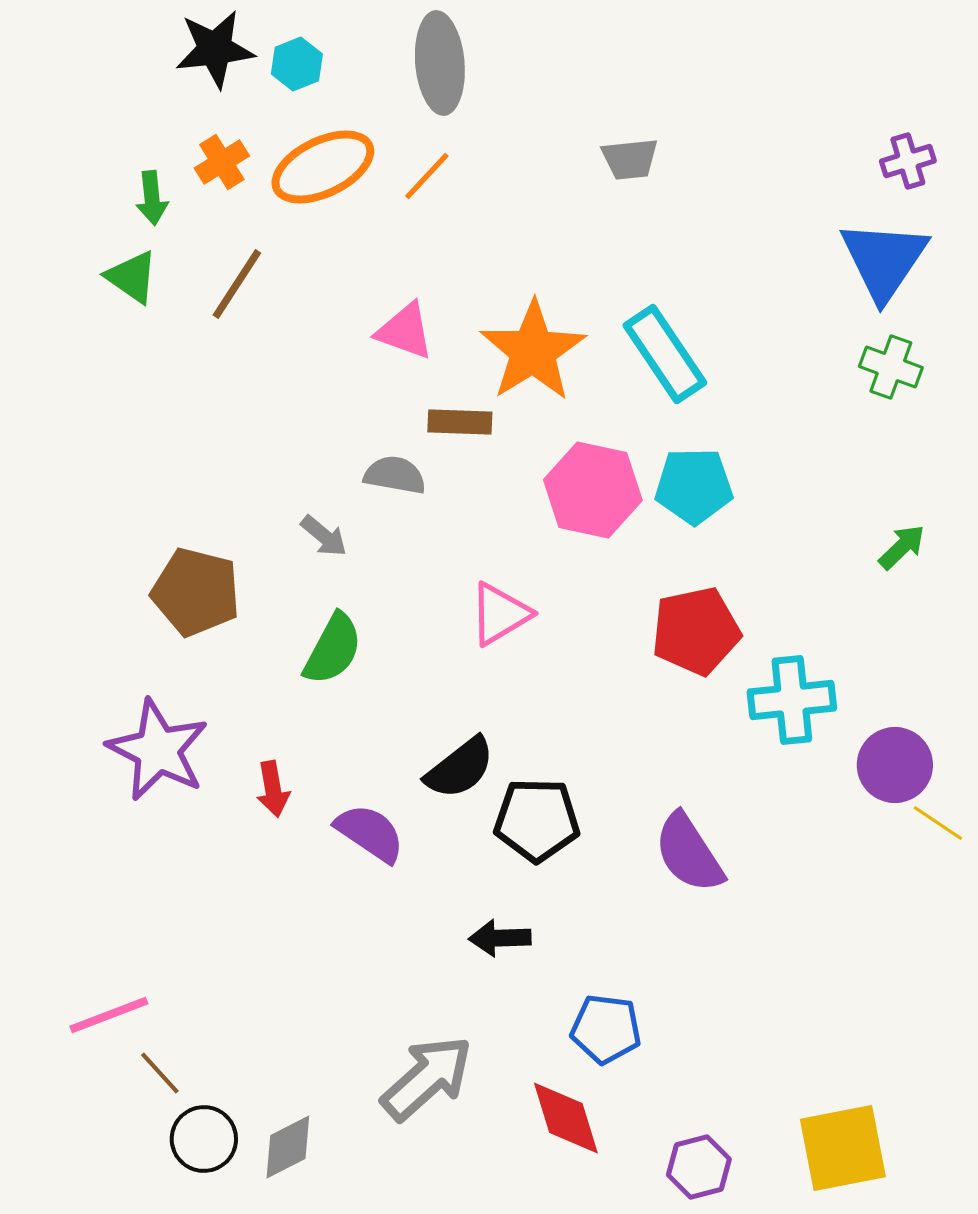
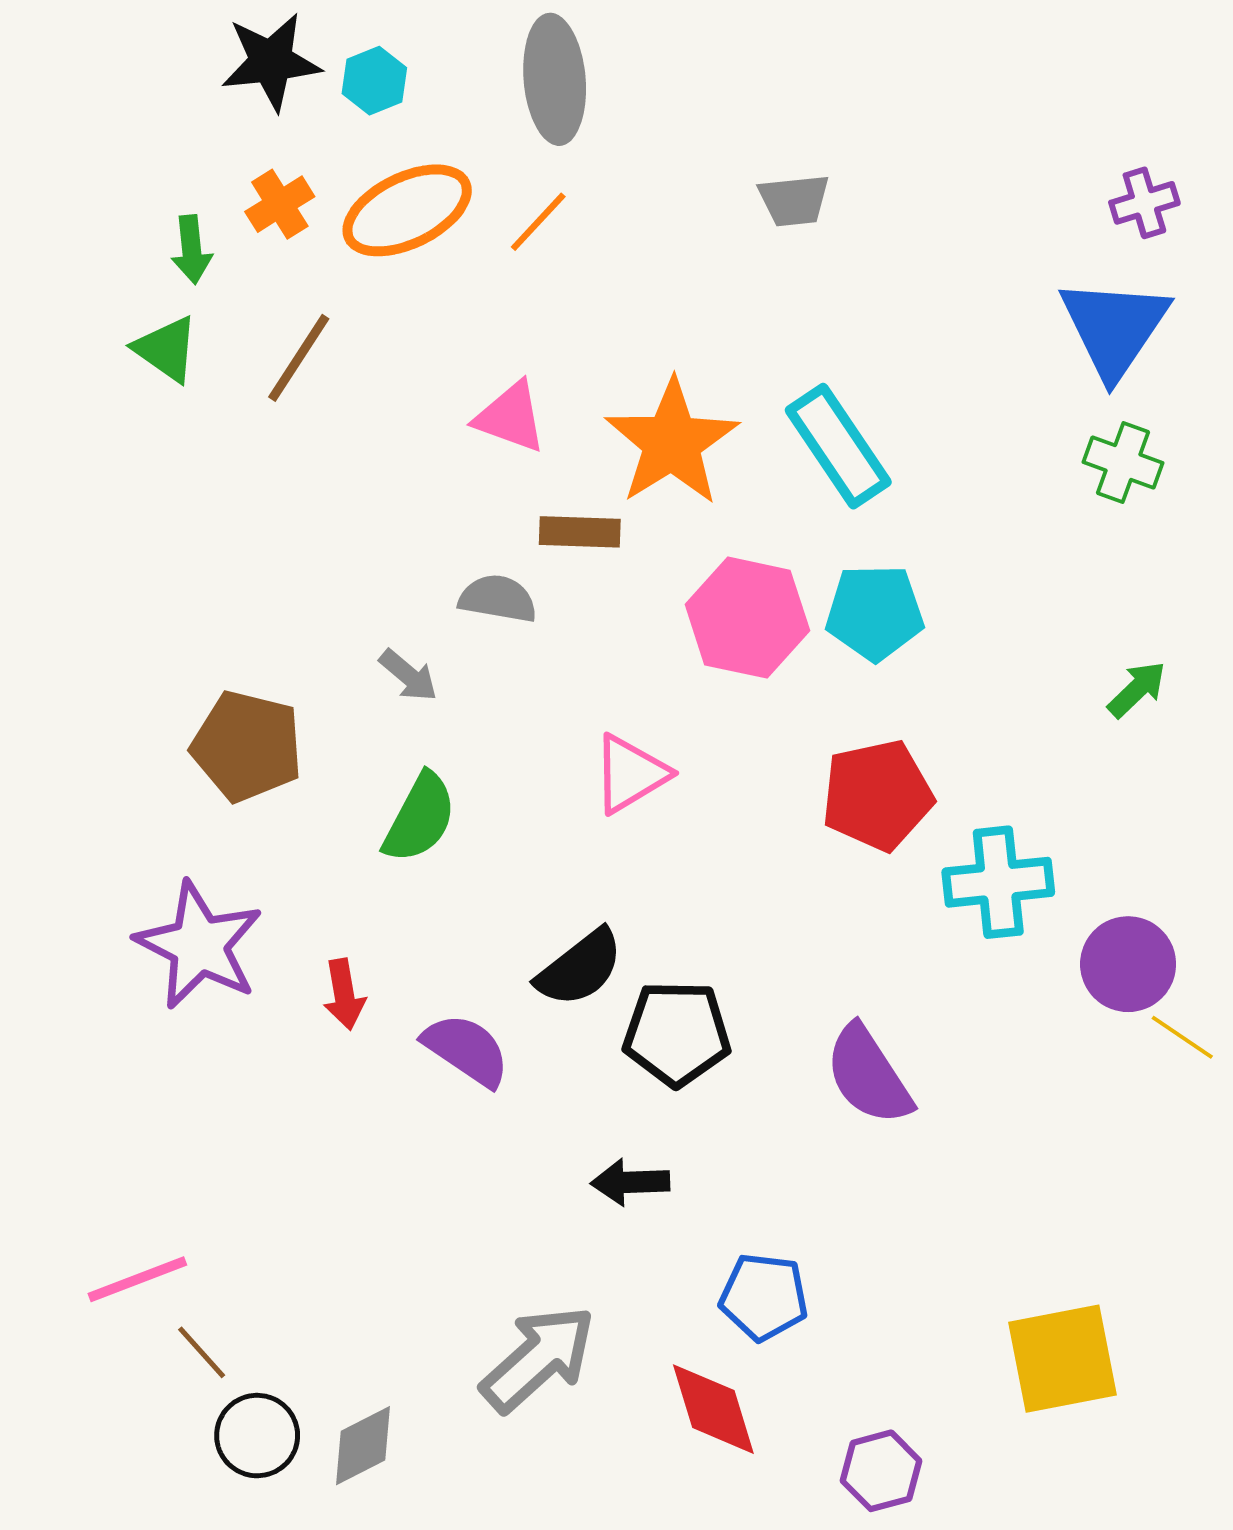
yellow square: (843, 1148) -> (1063, 1359), moved

